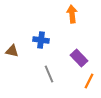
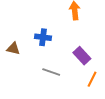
gray line: (49, 74) -> (51, 72), turned -48

